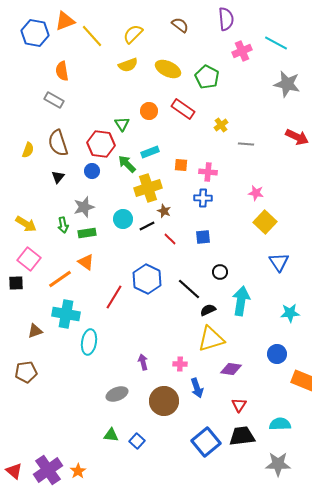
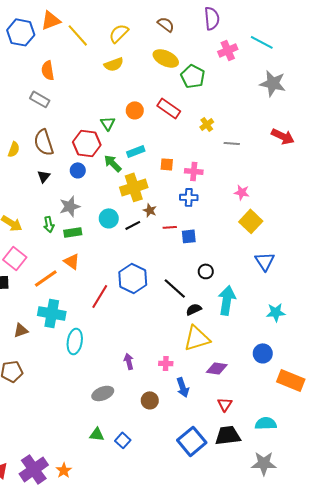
yellow ellipse: (168, 69) -> (166, 58), moved
red line: (170, 239) -> (170, 227), moved, turned -48
brown circle: (164, 401) -> (150, 400), size x0.6

